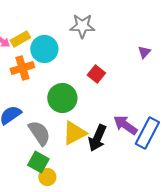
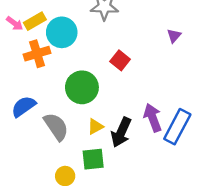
purple arrow: (125, 125) -> (153, 118), turned 35
yellow triangle: (74, 133) -> (95, 127), size x0.6
green square: (38, 162) -> (93, 159), moved, turned -35

